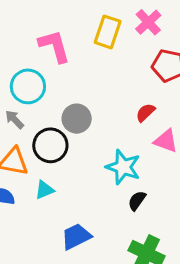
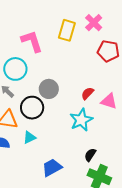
red semicircle: (145, 113) -> (88, 93), moved
cyan star: (123, 167) -> (81, 120), turned 30
black semicircle: (137, 201) -> (90, 155), moved

